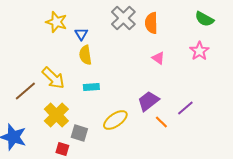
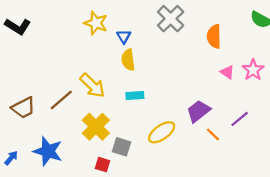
orange semicircle: (151, 23) -> (214, 36), moved
pink star: (199, 51) -> (253, 70), moved
pink triangle: (158, 58) -> (227, 72), moved

